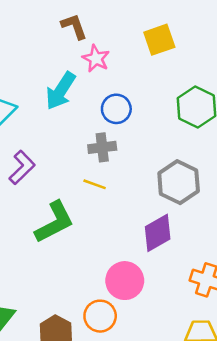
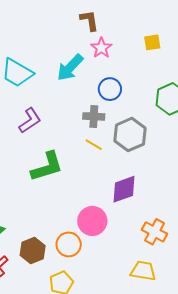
yellow square: (159, 40) -> (152, 42), size x0.7
gray hexagon: (179, 182) -> (130, 135), moved
yellow line: (95, 184) -> (94, 145), moved

